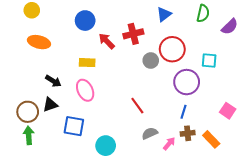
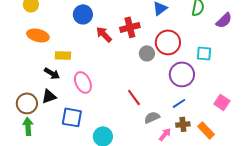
yellow rectangle: (87, 63) -> (63, 55), moved
blue line: (184, 112) -> (179, 103), turned 40
gray semicircle: (150, 133) -> (152, 117), moved

